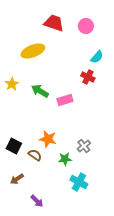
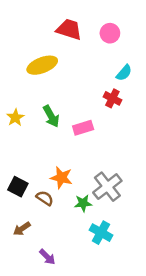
yellow star: (12, 84) -> (15, 118), moved
green arrow: (40, 91) -> (51, 116), turned -150
gray cross: (84, 146) -> (107, 187), size x1.6

